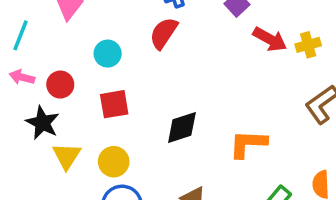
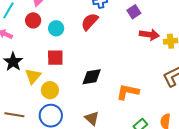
red arrow: (270, 39) -> (149, 35), turned -30
red circle: (60, 85) -> (33, 20), moved
yellow triangle: (67, 156) -> (33, 76), moved

